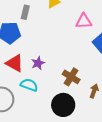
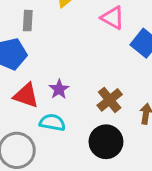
pink triangle: (84, 21) -> (113, 18), turned 42
brown cross: (71, 77) -> (110, 100), turned 30

